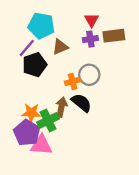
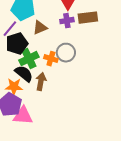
orange cross: (73, 81) -> (51, 59), turned 32
black semicircle: (81, 103) -> (24, 74), moved
green cross: (48, 121) -> (29, 59), moved

